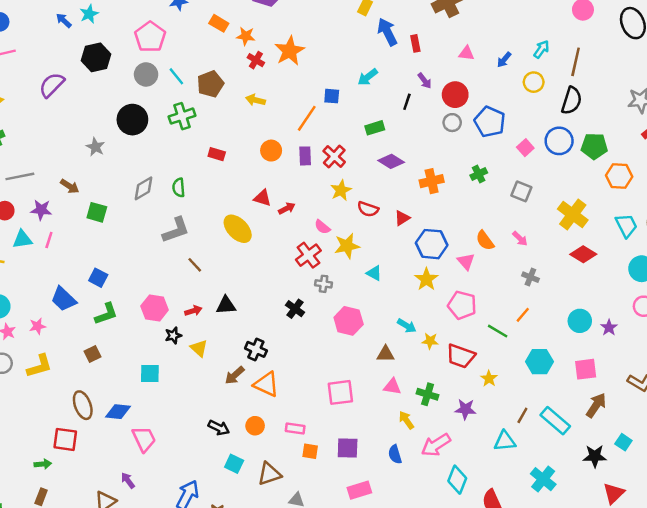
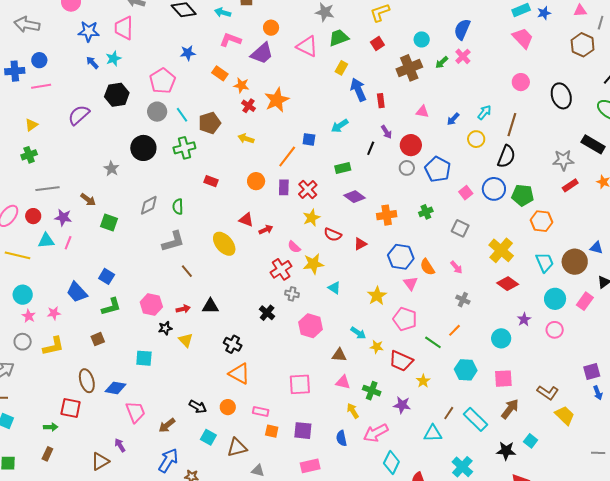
blue hexagon: (432, 244) -> (401, 257), moved
purple star: (609, 328) -> (524, 319), moved
brown arrow: (235, 375) -> (167, 425), moved

